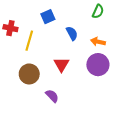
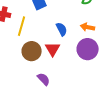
blue semicircle: (72, 33) -> (62, 29), moved
brown circle: (29, 74) -> (32, 51), moved

